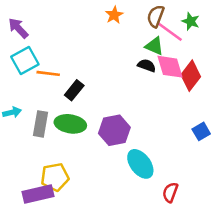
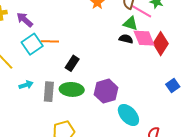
orange line: (48, 73) -> (50, 41), moved

